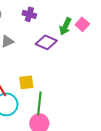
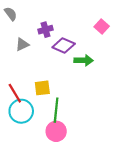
purple cross: (29, 14) -> (46, 30), moved, turned -32
green arrow: (65, 26) -> (84, 60), moved, turned -114

